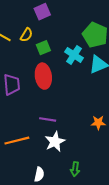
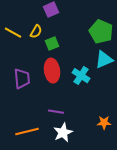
cyan cross: (74, 55) -> (81, 76), moved
orange star: (98, 123) -> (104, 123), moved

